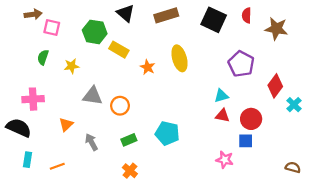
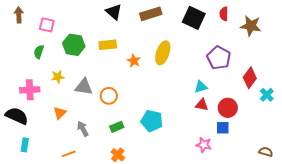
brown arrow: (33, 14) -> (19, 15), moved, turned -84
green hexagon: (95, 32) -> (74, 45), moved
yellow rectangle: (119, 50) -> (108, 45), turned -36
yellow ellipse: (179, 58) -> (163, 53), turned 35
yellow star: (72, 66) -> (58, 77), moved
orange line: (57, 166) -> (69, 154), moved

